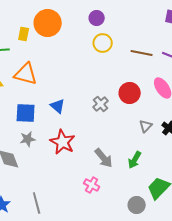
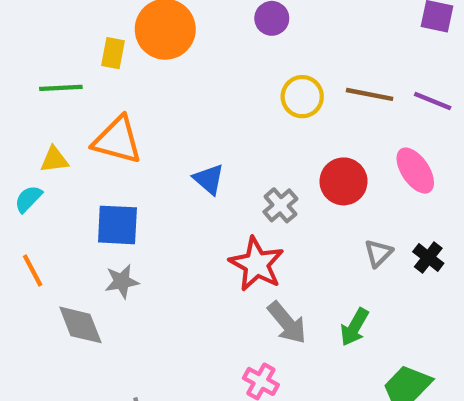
yellow circle: (103, 43) -> (302, 97), moved
blue triangle: (58, 106) -> (209, 179), moved
red star: (63, 142) -> (257, 264), moved

